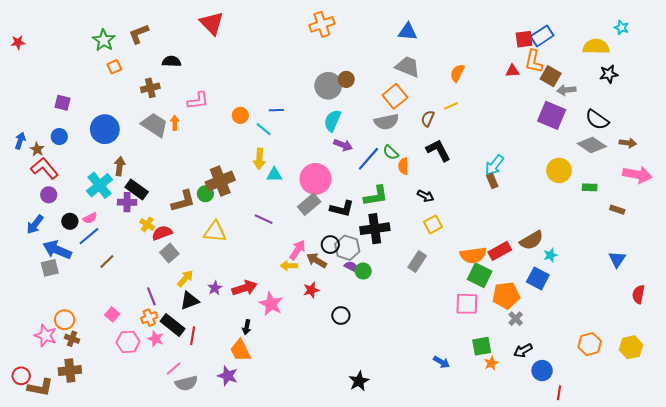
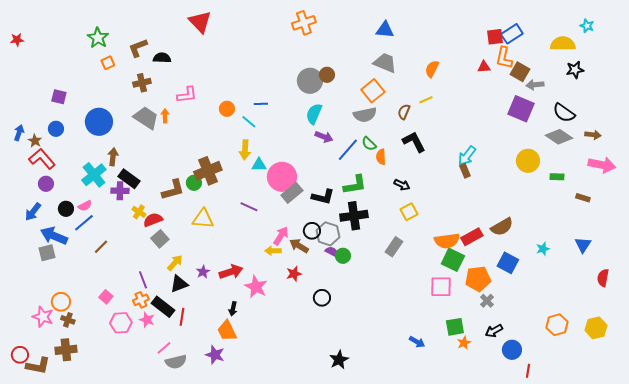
brown L-shape: (139, 34) -> (138, 48), moved
pink circle: (315, 179) -> (282, 177), moved
cyan star: (551, 255) -> (543, 249), moved

